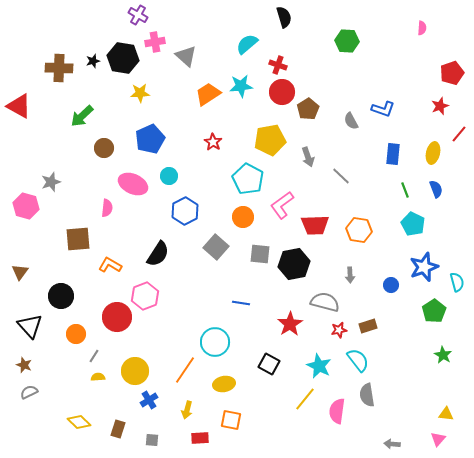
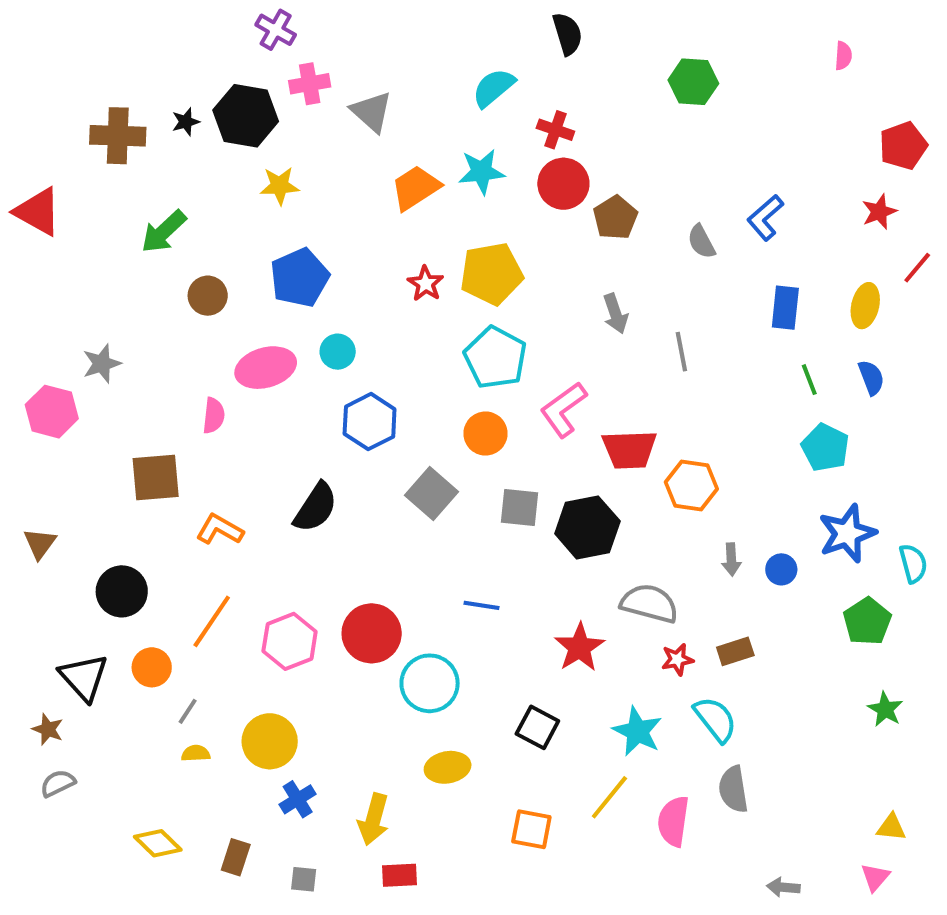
blue L-shape: (383, 109) -> (765, 218), turned 120
yellow pentagon: (270, 140) -> (491, 274), moved
gray line: (341, 176) -> (681, 352), turned 36
pink ellipse: (133, 184) -> (266, 368), turned -40
orange hexagon: (359, 230) -> (691, 485), moved
gray arrow: (350, 275) -> (731, 559), moved
pink hexagon: (145, 296) -> (290, 641), moved
red circle: (117, 317) -> (372, 633), moved
black triangle: (30, 326) -> (84, 677), moved
orange line: (185, 370) -> (212, 621), moved
yellow arrow: (187, 410) -> (374, 819), size x1.4
orange square: (231, 420) -> (531, 829), moved

